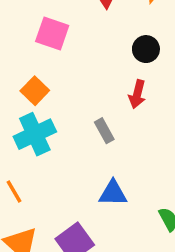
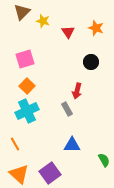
pink square: (52, 33) -> (25, 59), moved, turned -36
red arrow: (137, 94) -> (77, 91), moved

